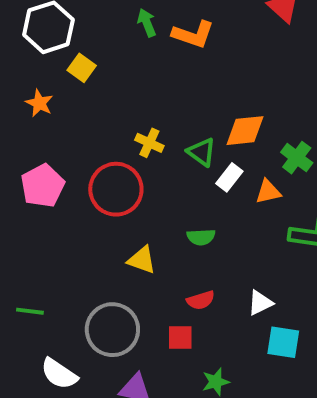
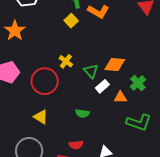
yellow square: (82, 68) -> (71, 21), moved
orange star: (39, 103) -> (15, 31), size x1.5
yellow triangle: (142, 260) -> (41, 117), moved

